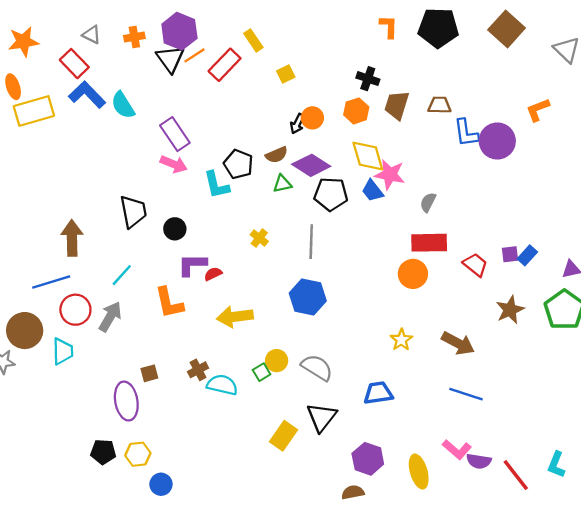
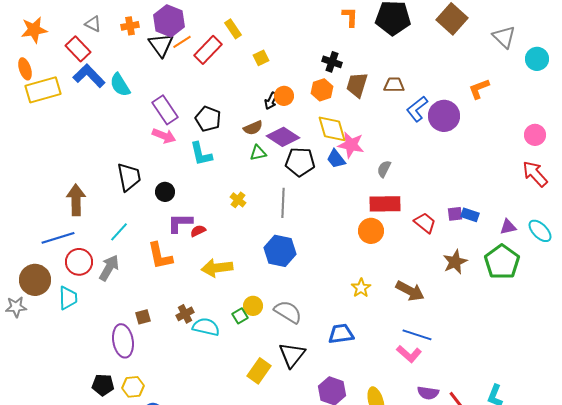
blue L-shape: (466, 133) -> (417, 109), turned 60
black pentagon: (238, 164) -> (208, 119), moved
blue rectangle: (527, 255) -> (470, 215), turned 66
pink L-shape: (457, 450) -> (409, 354), moved

